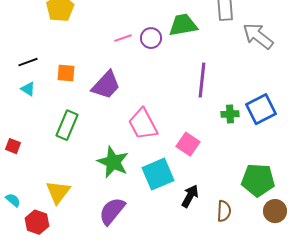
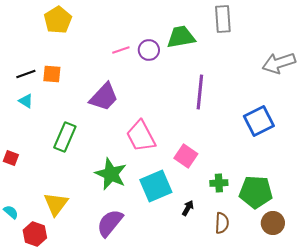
gray arrow: (258, 36) -> (279, 63), moved, turned -56
orange square: (66, 73) -> (52, 74), moved
green cross: (230, 114) -> (219, 183), moved
black arrow: (190, 196) -> (188, 208), size x0.7

